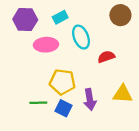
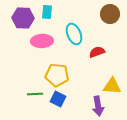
cyan rectangle: (60, 17) -> (47, 12), moved, turned -56
purple arrow: (90, 99) -> (98, 106), moved

